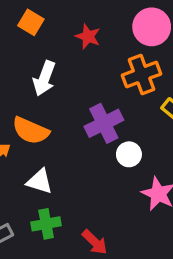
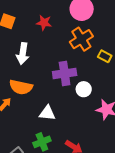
purple cross: (104, 123) -> (65, 73), turned 30
white triangle: (40, 181) -> (47, 113), moved

